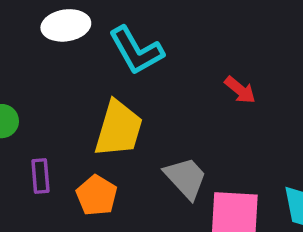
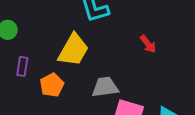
gray trapezoid: (186, 178) -> (105, 87), turned -68

